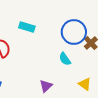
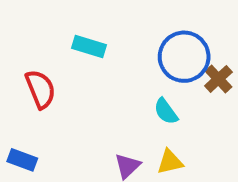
yellow triangle: (85, 84) -> (170, 162), moved, turned -48

